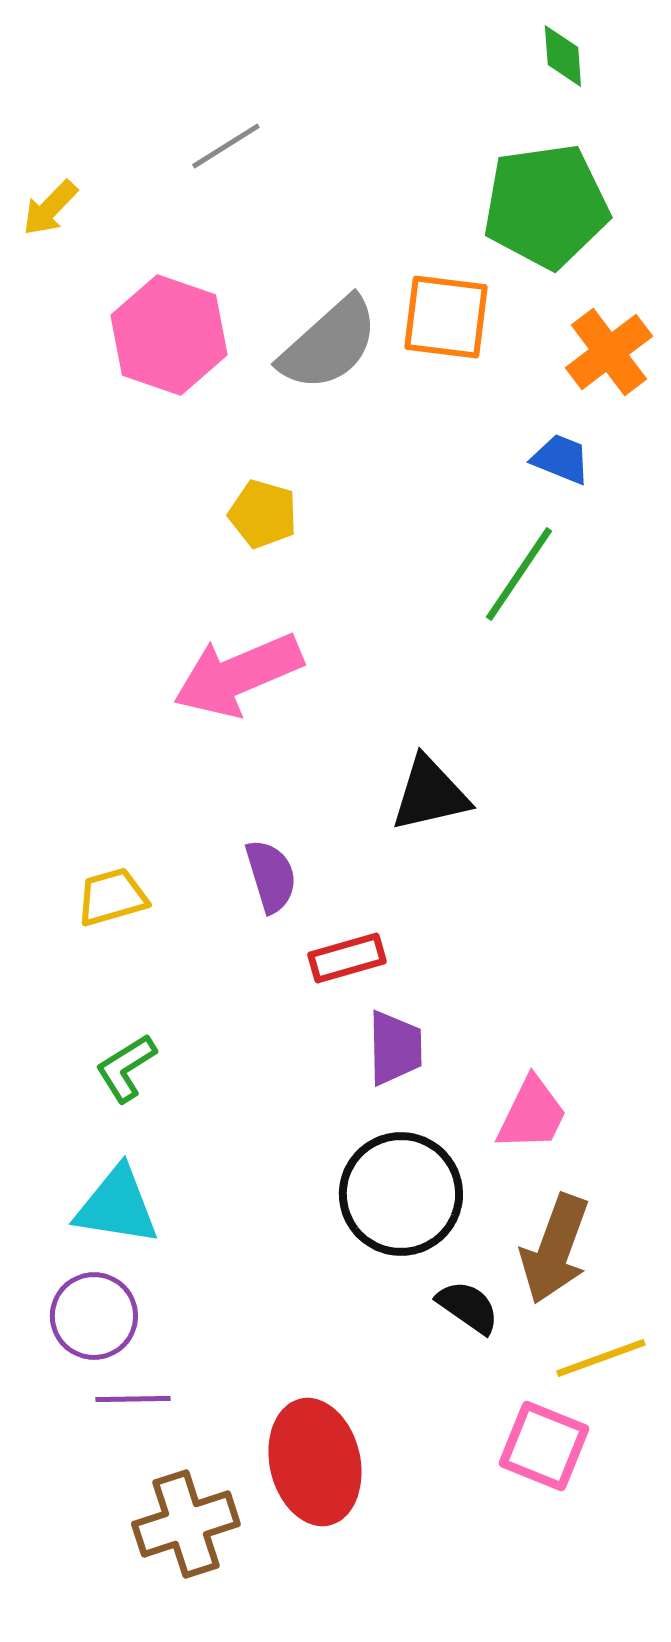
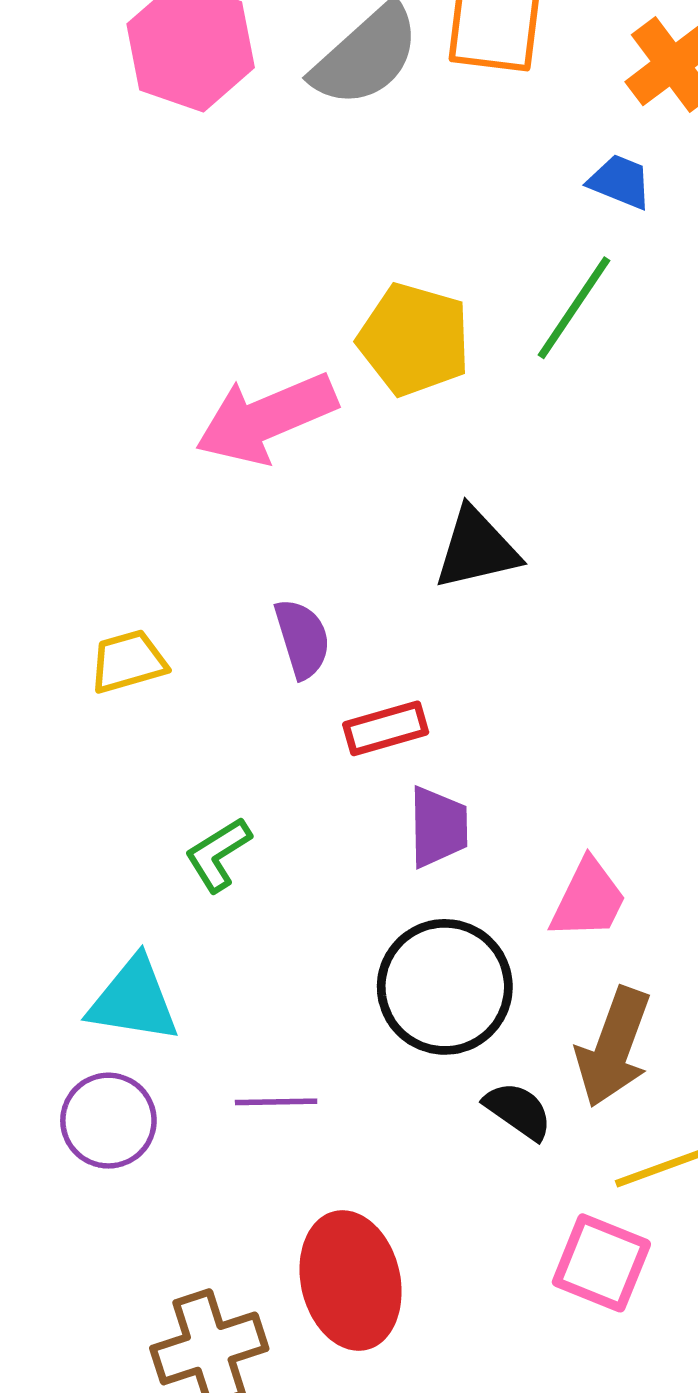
yellow pentagon: (263, 514) -> (414, 339), moved, size x1.5
green L-shape: (126, 1068) -> (218, 854), moved
purple line: (133, 1399) -> (276, 1102), moved

